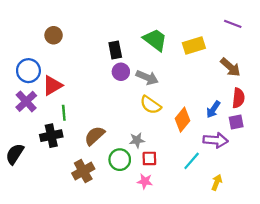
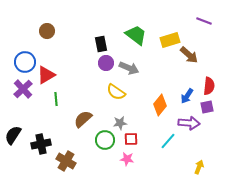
brown arrow: (230, 67) -> (189, 55), moved
yellow semicircle: (151, 105) -> (116, 92), moved
black cross: (51, 136) -> (41, 144), moved
brown cross: (83, 171) -> (66, 161), moved, turned -30
yellow arrow: (217, 182) -> (199, 167), moved

